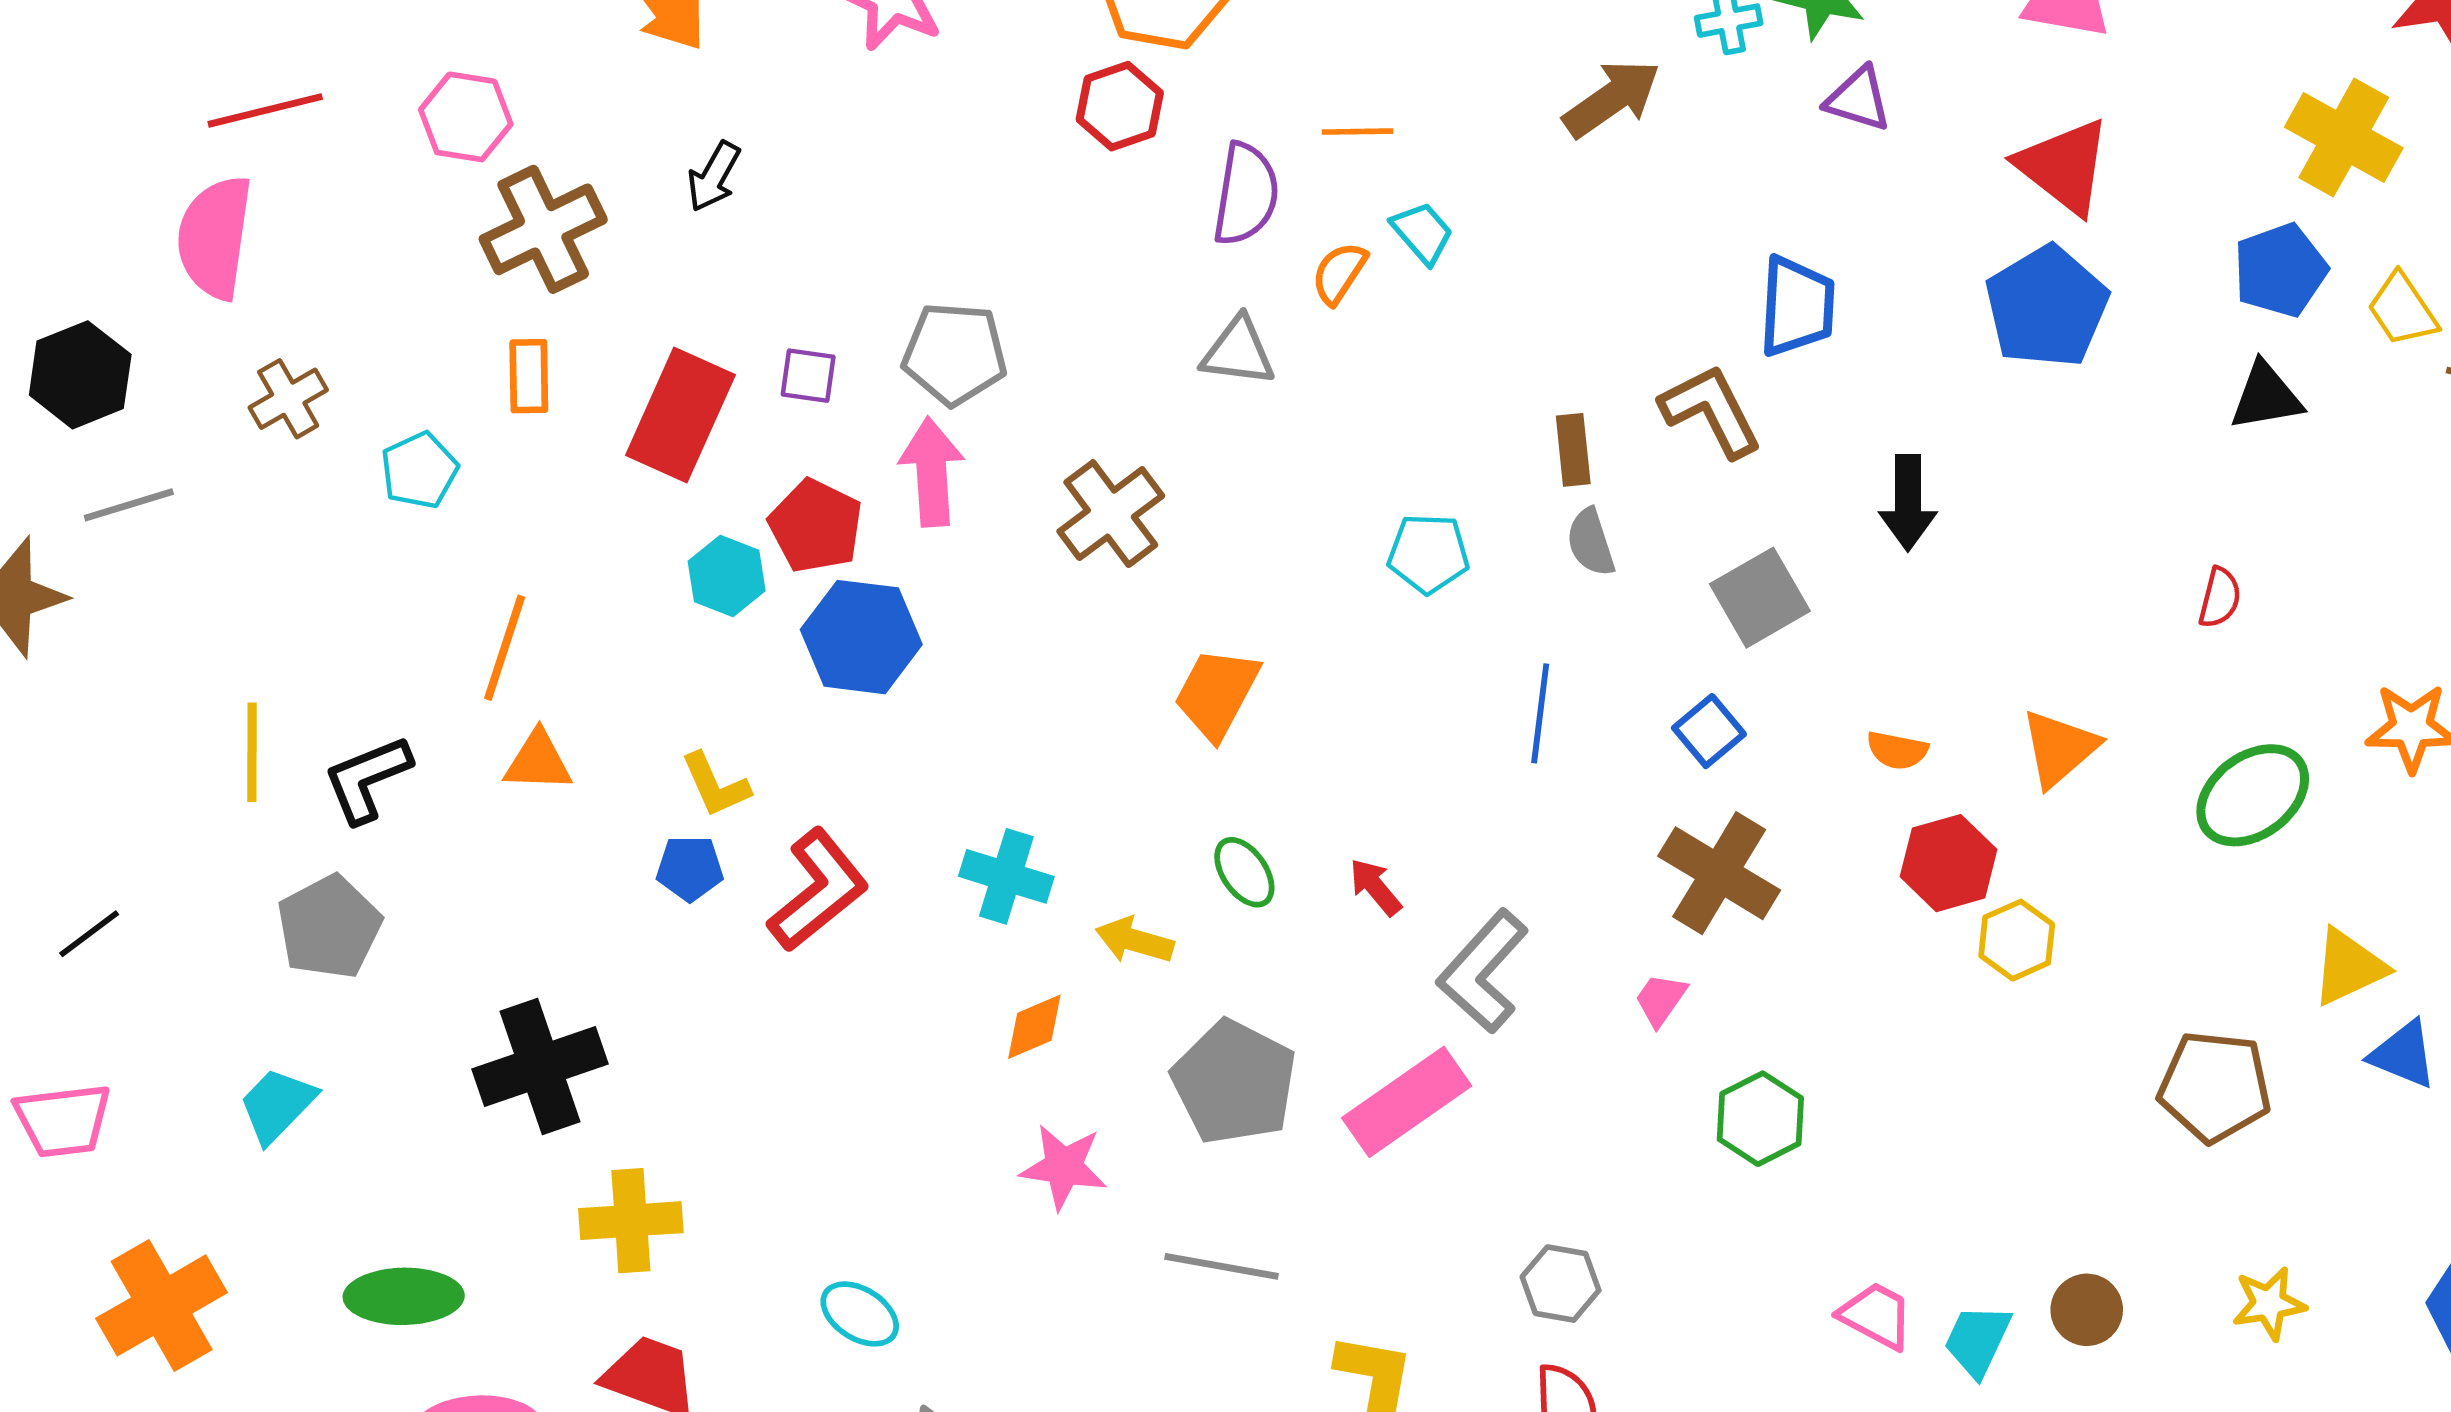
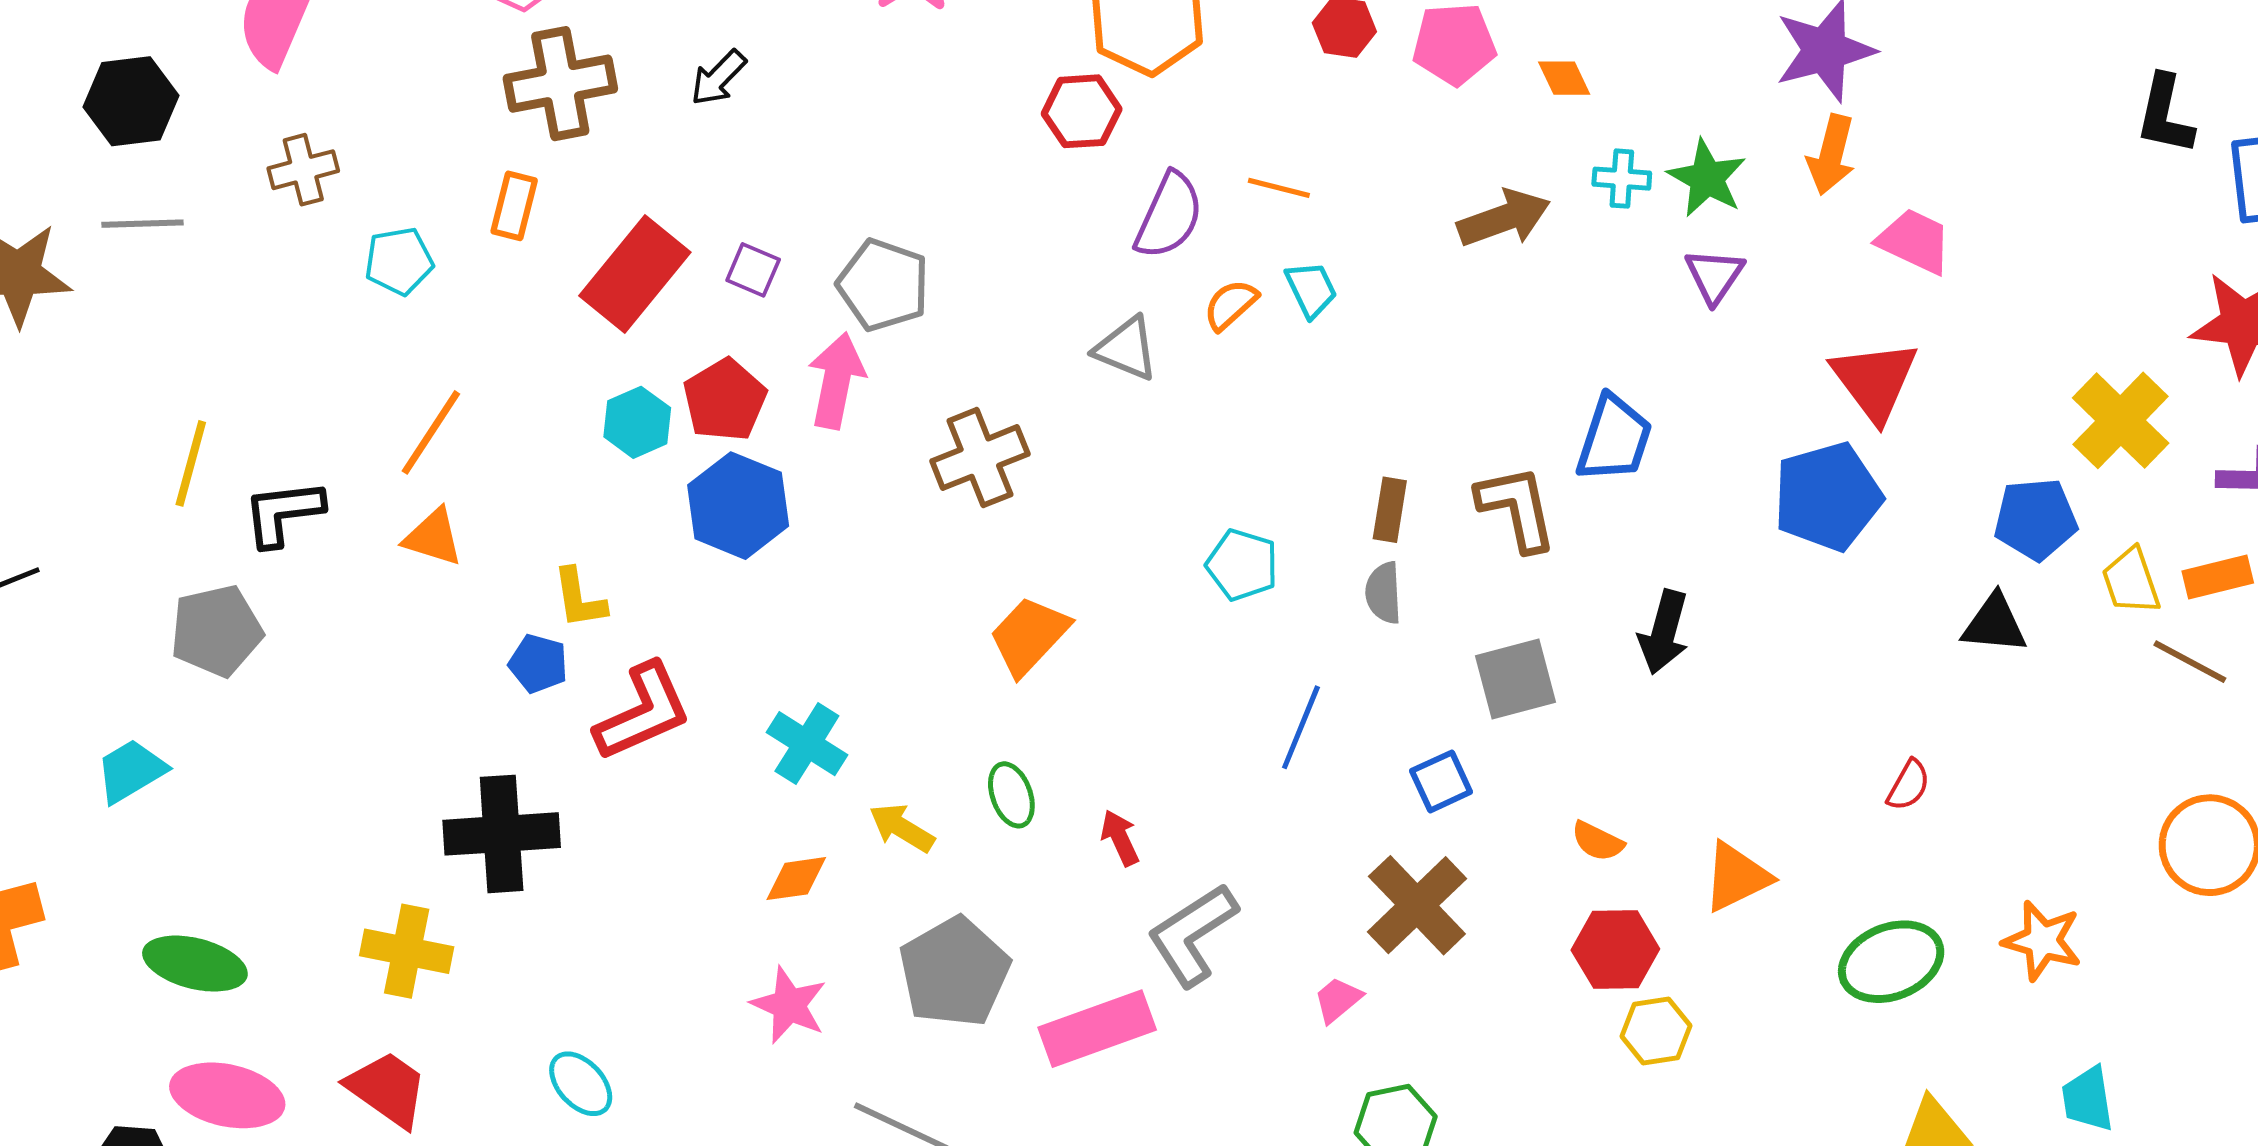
purple triangle: (1858, 99) -> (1714, 276), turned 32
black cross: (540, 1067) -> (502, 834), moved

